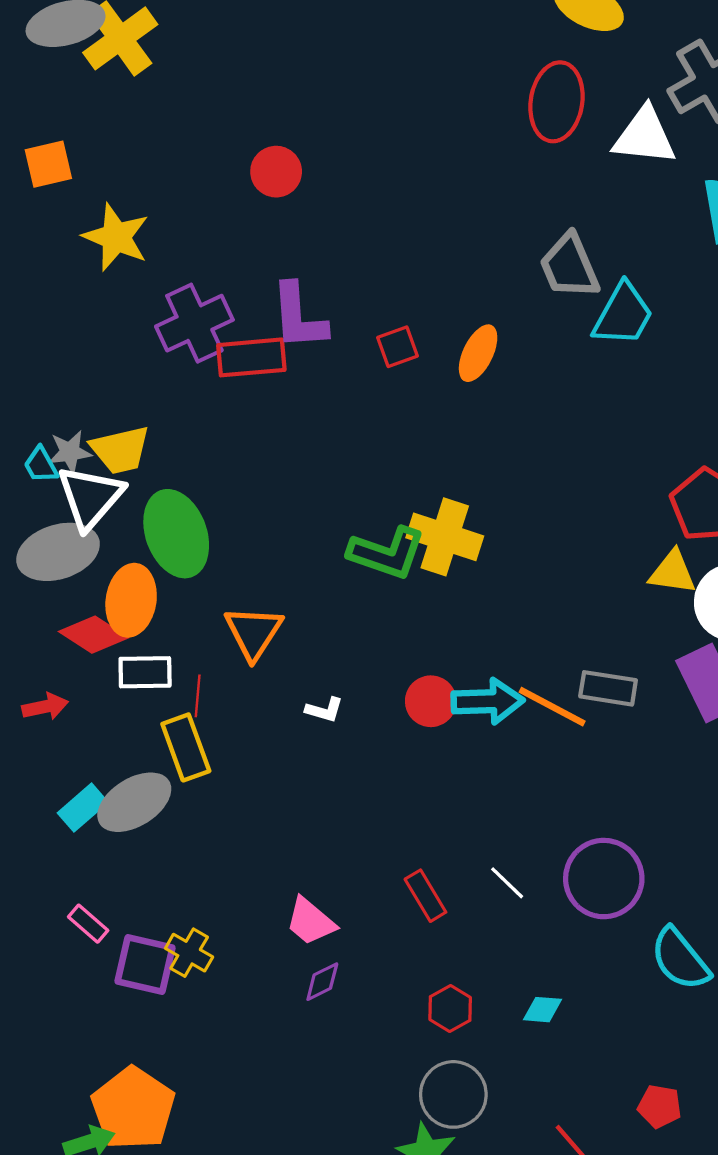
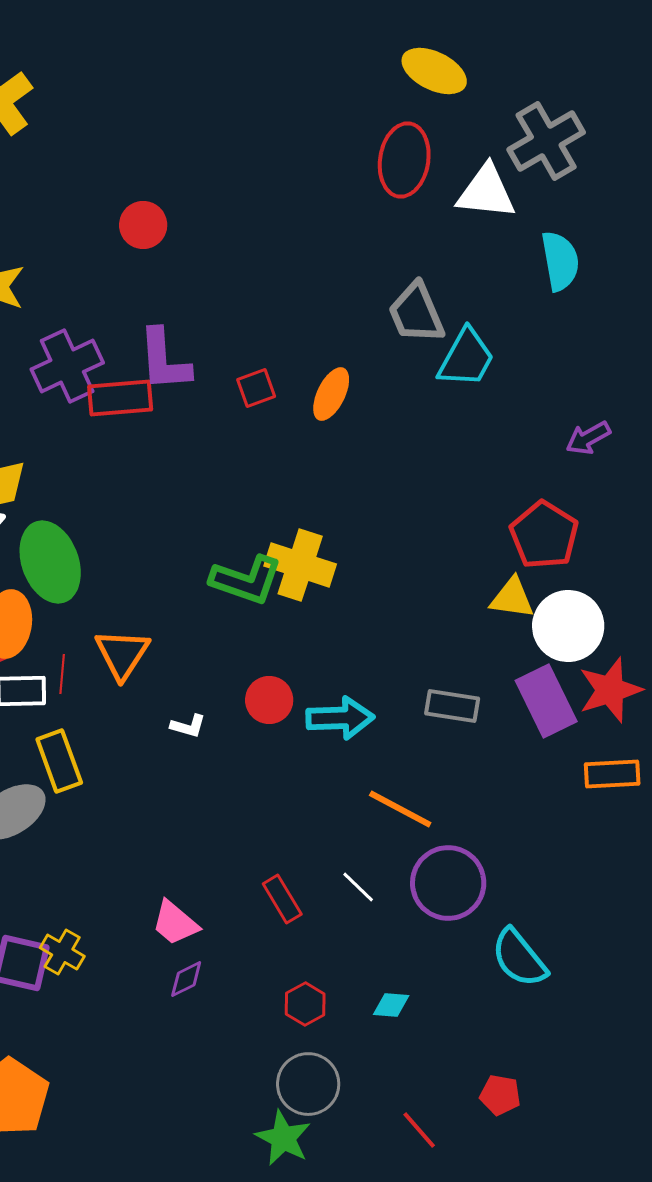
red line: (198, 696) -> (62, 674), moved
red circle: (431, 701) -> (269, 700), moved
orange line: (552, 707) -> (400, 809), moved

